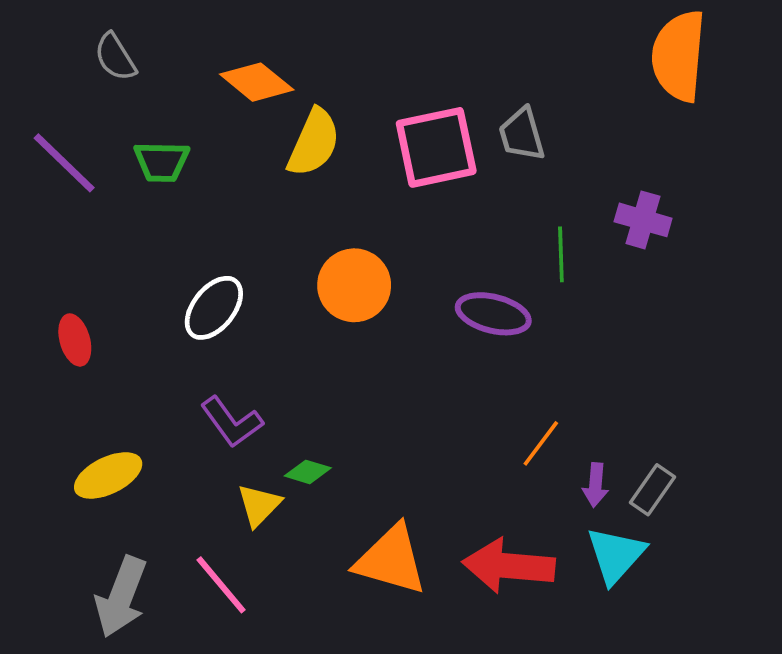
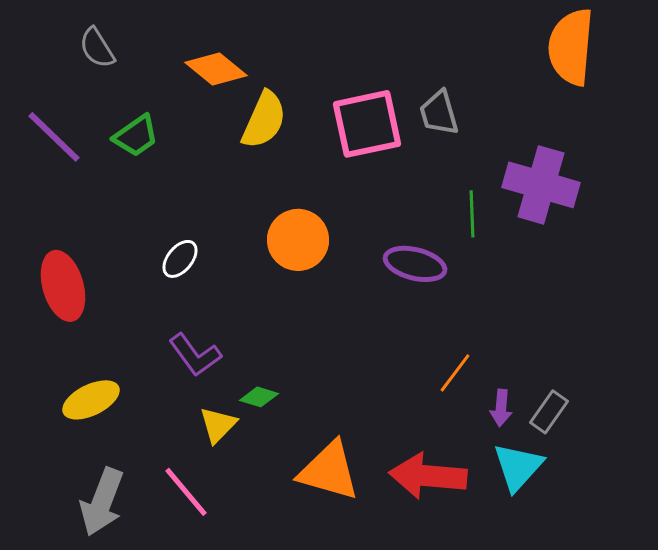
green trapezoid: (162, 162) -> (136, 136), turned -36
purple cross: (643, 220) -> (541, 185), size x1.6
white ellipse: (214, 308) -> (180, 259), size x0.7
red ellipse: (75, 340) -> (63, 286), size x1.6

